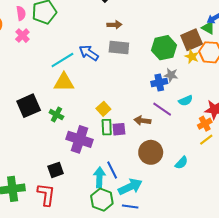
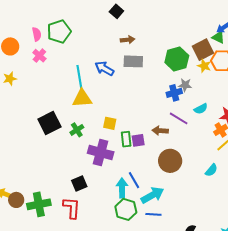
cyan line: (62, 60) -> (79, 77), turned -65
yellow square: (103, 109) -> (110, 123), moved, turned -32
green cross: (56, 115) -> (77, 130), turned 32
cyan semicircle: (181, 163) -> (211, 170), moved

